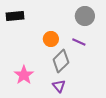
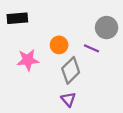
gray circle: (85, 16) -> (107, 28), moved
pink star: (24, 75) -> (28, 60), moved, turned 30

